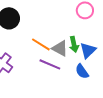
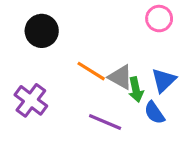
green arrow: (74, 44) -> (136, 90), moved
purple line: (50, 64) -> (105, 122), moved

